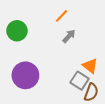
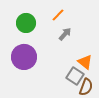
green circle: (17, 31) -> (26, 23), moved
purple circle: (25, 75) -> (24, 57), moved

